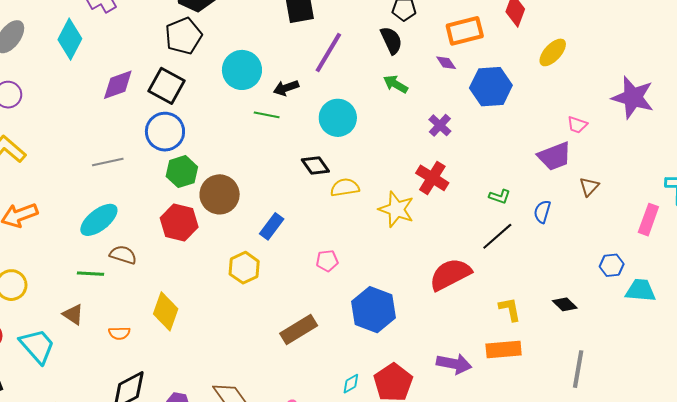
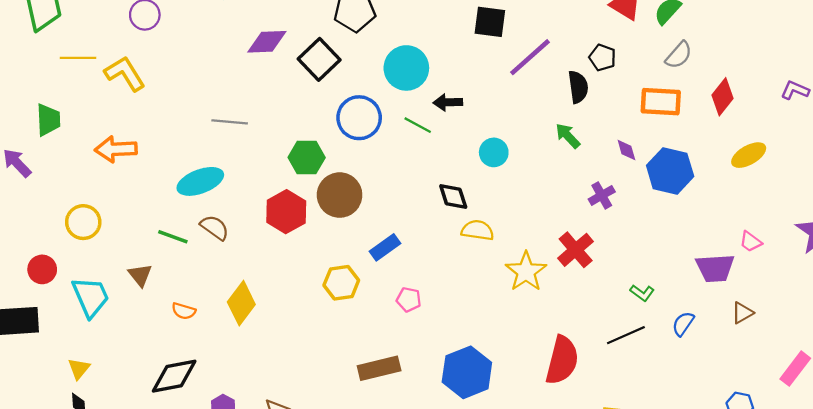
purple line: (328, 52) -> (530, 57), moved
purple diamond: (446, 63) -> (626, 150), moved
cyan circle: (338, 118) -> (494, 152), size x0.7
blue circle: (165, 132) -> (359, 118), moved
pink pentagon: (327, 261) -> (409, 300), moved
red semicircle: (450, 274) -> (562, 360), turned 114

